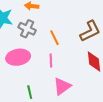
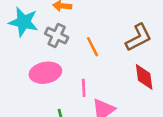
pink line: (51, 61) -> (84, 88), moved

